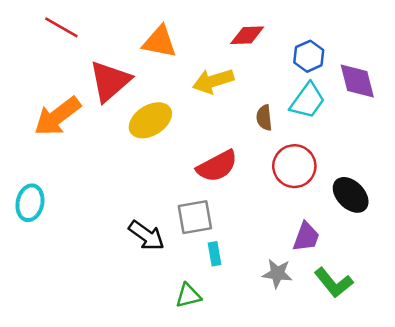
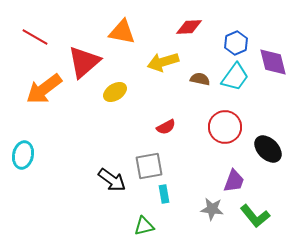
red line: (61, 27) -> (35, 37), moved
brown semicircle: (264, 118) -> (200, 79), moved, turned 108
yellow ellipse: (150, 120) -> (115, 92), size x0.7
red semicircle: (217, 166) -> (166, 127), size x0.6

